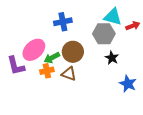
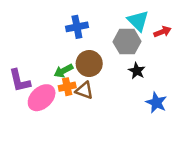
cyan triangle: (113, 17) -> (138, 21), turned 30
pink ellipse: (34, 50) -> (42, 98), moved
orange cross: (47, 71) -> (67, 87), moved

